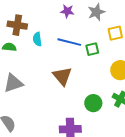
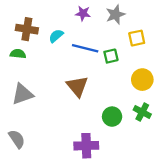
cyan semicircle: (37, 39) -> (56, 36), moved, turned 56

